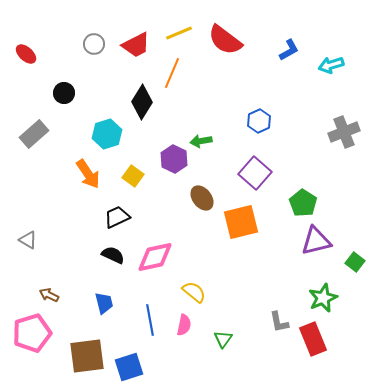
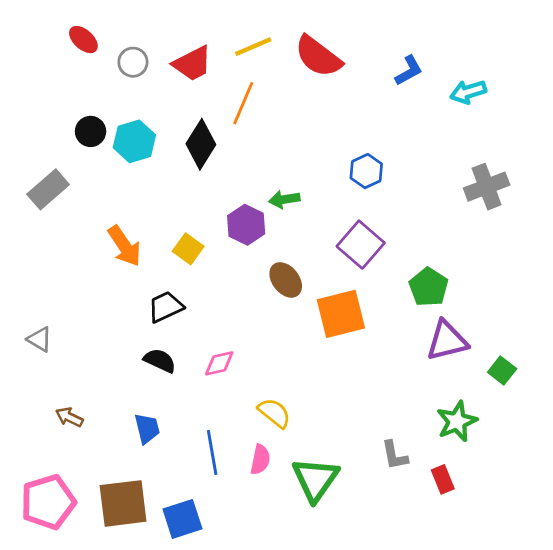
red ellipse: (26, 54) -> (83, 40), moved
cyan hexagon: (107, 134) -> (134, 141), moved
pink diamond: (155, 257) -> (219, 363), size x0.6
pink pentagon: (32, 333) -> (48, 502), moved
green triangle: (223, 339) -> (315, 479), size x1.8
red rectangle: (313, 339) -> (443, 479), size x0.6

